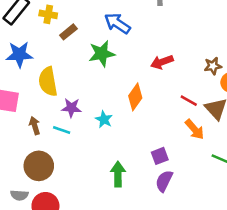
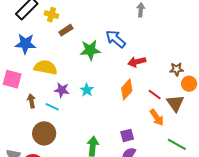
blue arrow: (117, 23) -> (116, 39), moved
yellow semicircle: (48, 82) -> (46, 67), turned 105
orange diamond: (135, 97) -> (127, 89), moved
cyan star: (104, 119) -> (87, 90), moved
brown circle: (39, 166) -> (44, 133), moved

